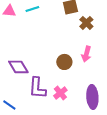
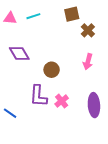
brown circle: (64, 62) -> (52, 70), moved
purple diamond: (18, 67) -> (19, 54), moved

